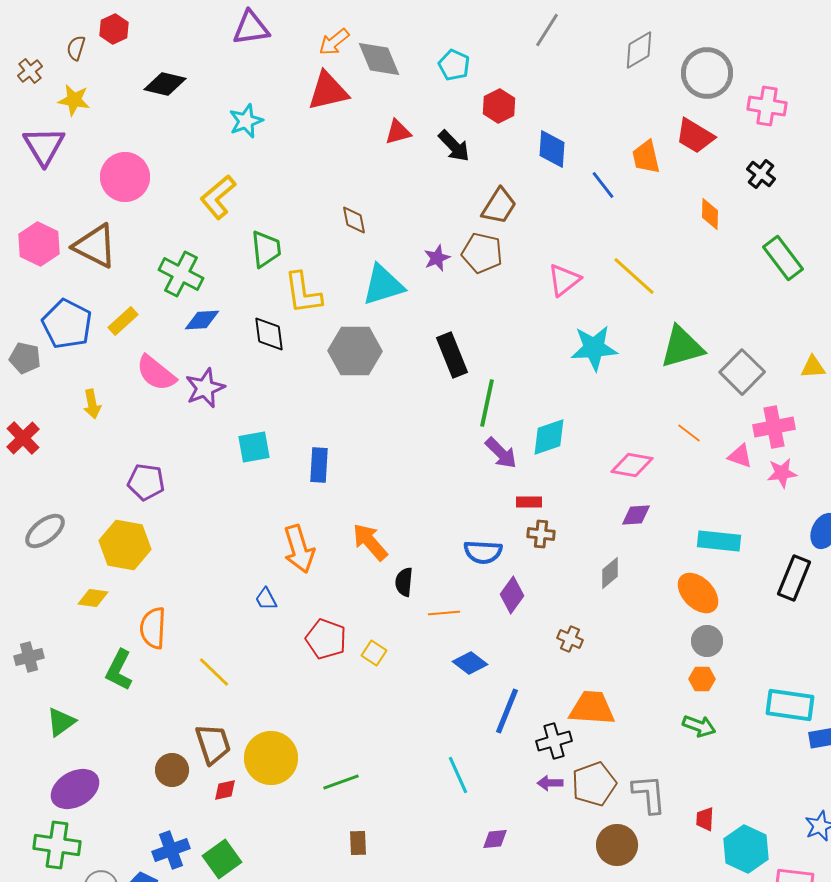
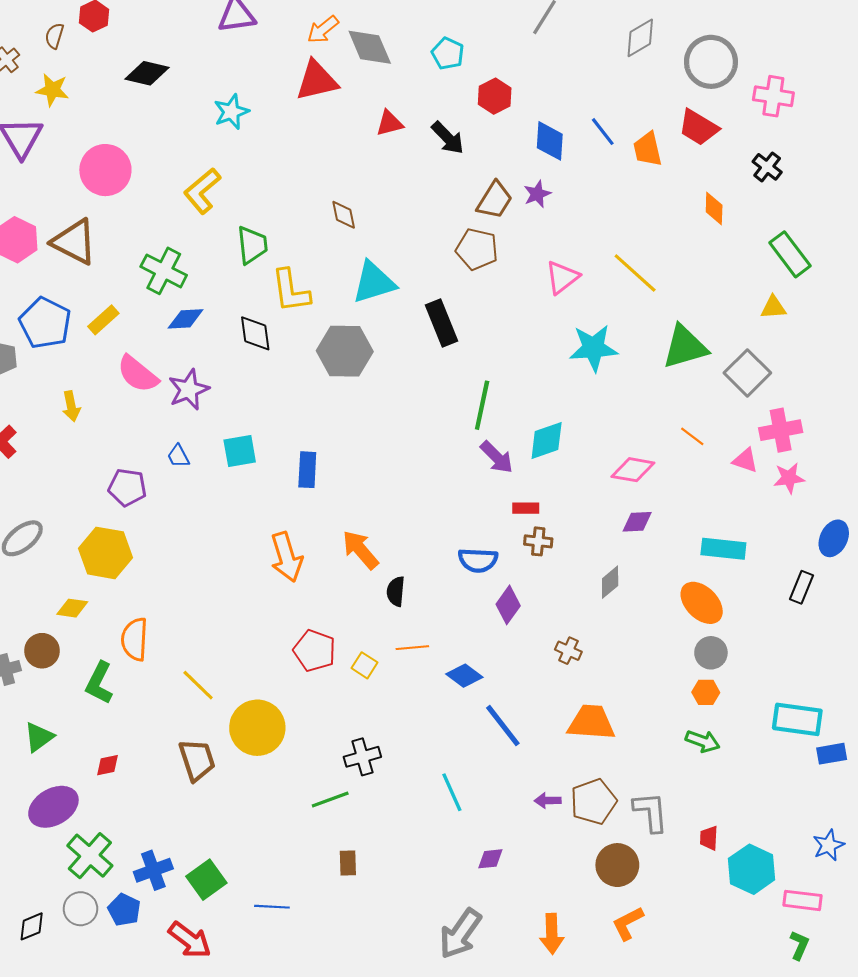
blue line: (603, 185) -> (603, 132), moved
purple star: (437, 258) -> (537, 194), moved
black rectangle: (452, 355) -> (442, 323), moved
yellow triangle: (813, 367) -> (773, 307), moved
black rectangle: (794, 578) -> (801, 587), size x0.7
blue trapezoid: (266, 599) -> (178, 456), moved
orange line: (444, 613) -> (412, 648), moved
blue line: (507, 711) -> (503, 726), turned -60
black cross: (554, 741) -> (362, 757), moved
yellow circle: (271, 758) -> (257, 728), moved
brown circle: (172, 770) -> (42, 651), moved
red diamond: (225, 790) -> (108, 765), moved
green cross: (57, 845) -> (90, 856), moved, turned 33

